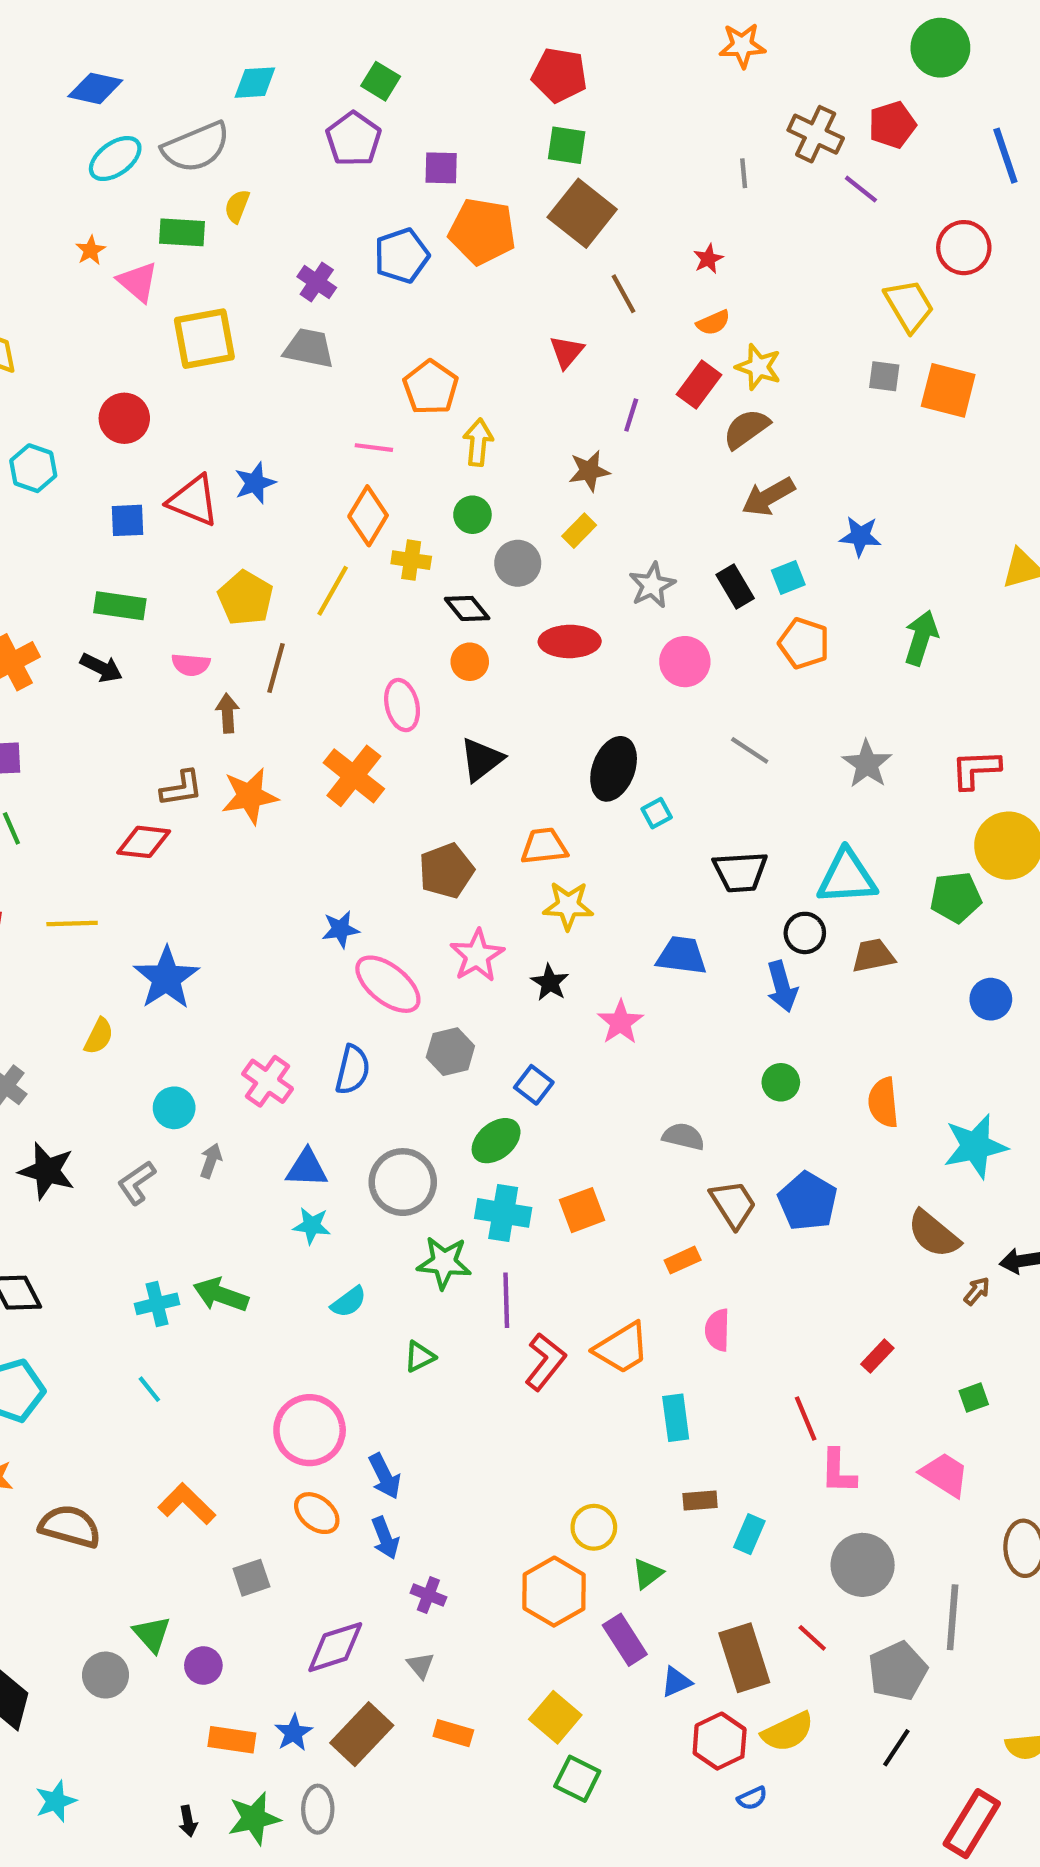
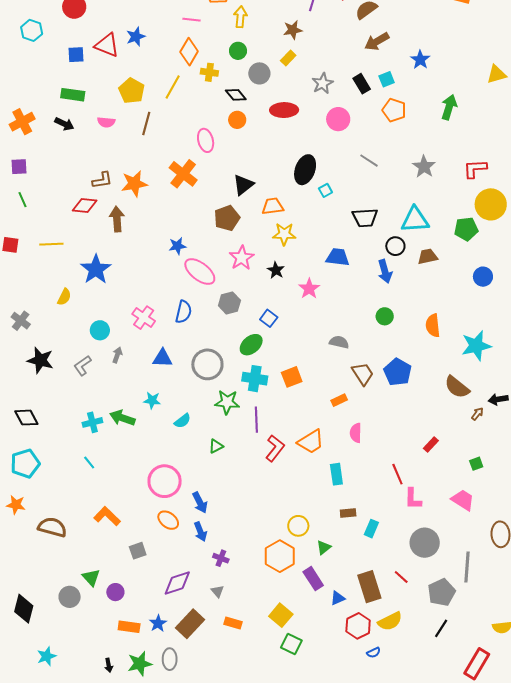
blue star: (860, 536) -> (420, 60), turned 30
brown arrow: (227, 713) -> (117, 219), moved, size x1.4
black triangle: (481, 760) -> (243, 185), moved
cyan star: (312, 1226) -> (152, 400), moved

